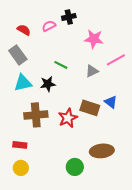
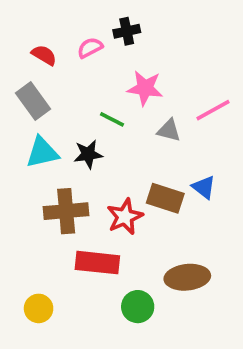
pink star: (94, 39) -> (145, 88), moved
gray triangle: (92, 71) -> (169, 130), turned 40
red rectangle: (20, 145) -> (97, 263), moved, size x1.6

